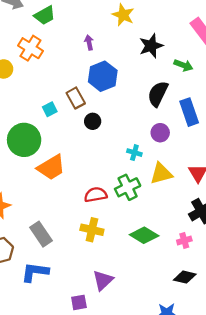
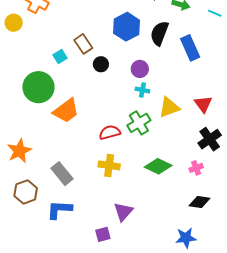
blue hexagon: (103, 76) -> (127, 27), moved
purple circle: (160, 133) -> (140, 69), moved

